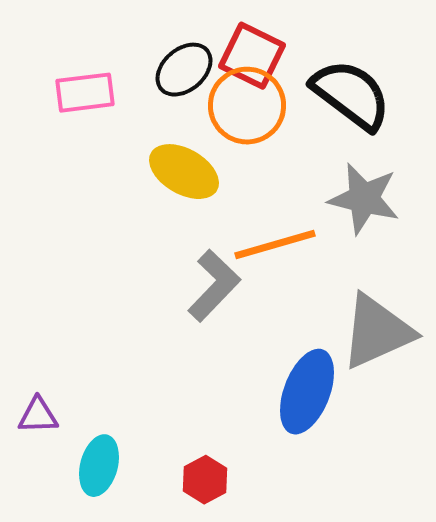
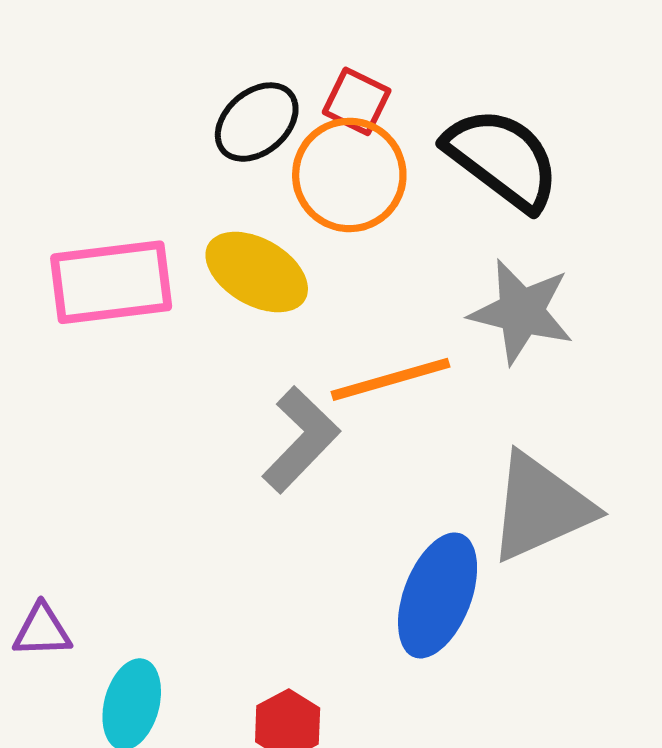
red square: (252, 56) -> (357, 101), size x0.7
pink rectangle: (85, 93) -> (111, 282), moved, size x1.4

